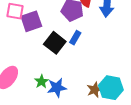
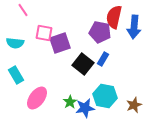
cyan hexagon: (111, 88) -> (105, 96), moved
brown star: (95, 90) -> (134, 105), moved

